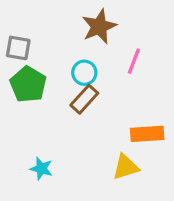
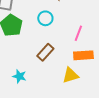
pink line: (134, 61) -> (78, 33), moved
brown rectangle: (84, 99) -> (45, 52), moved

